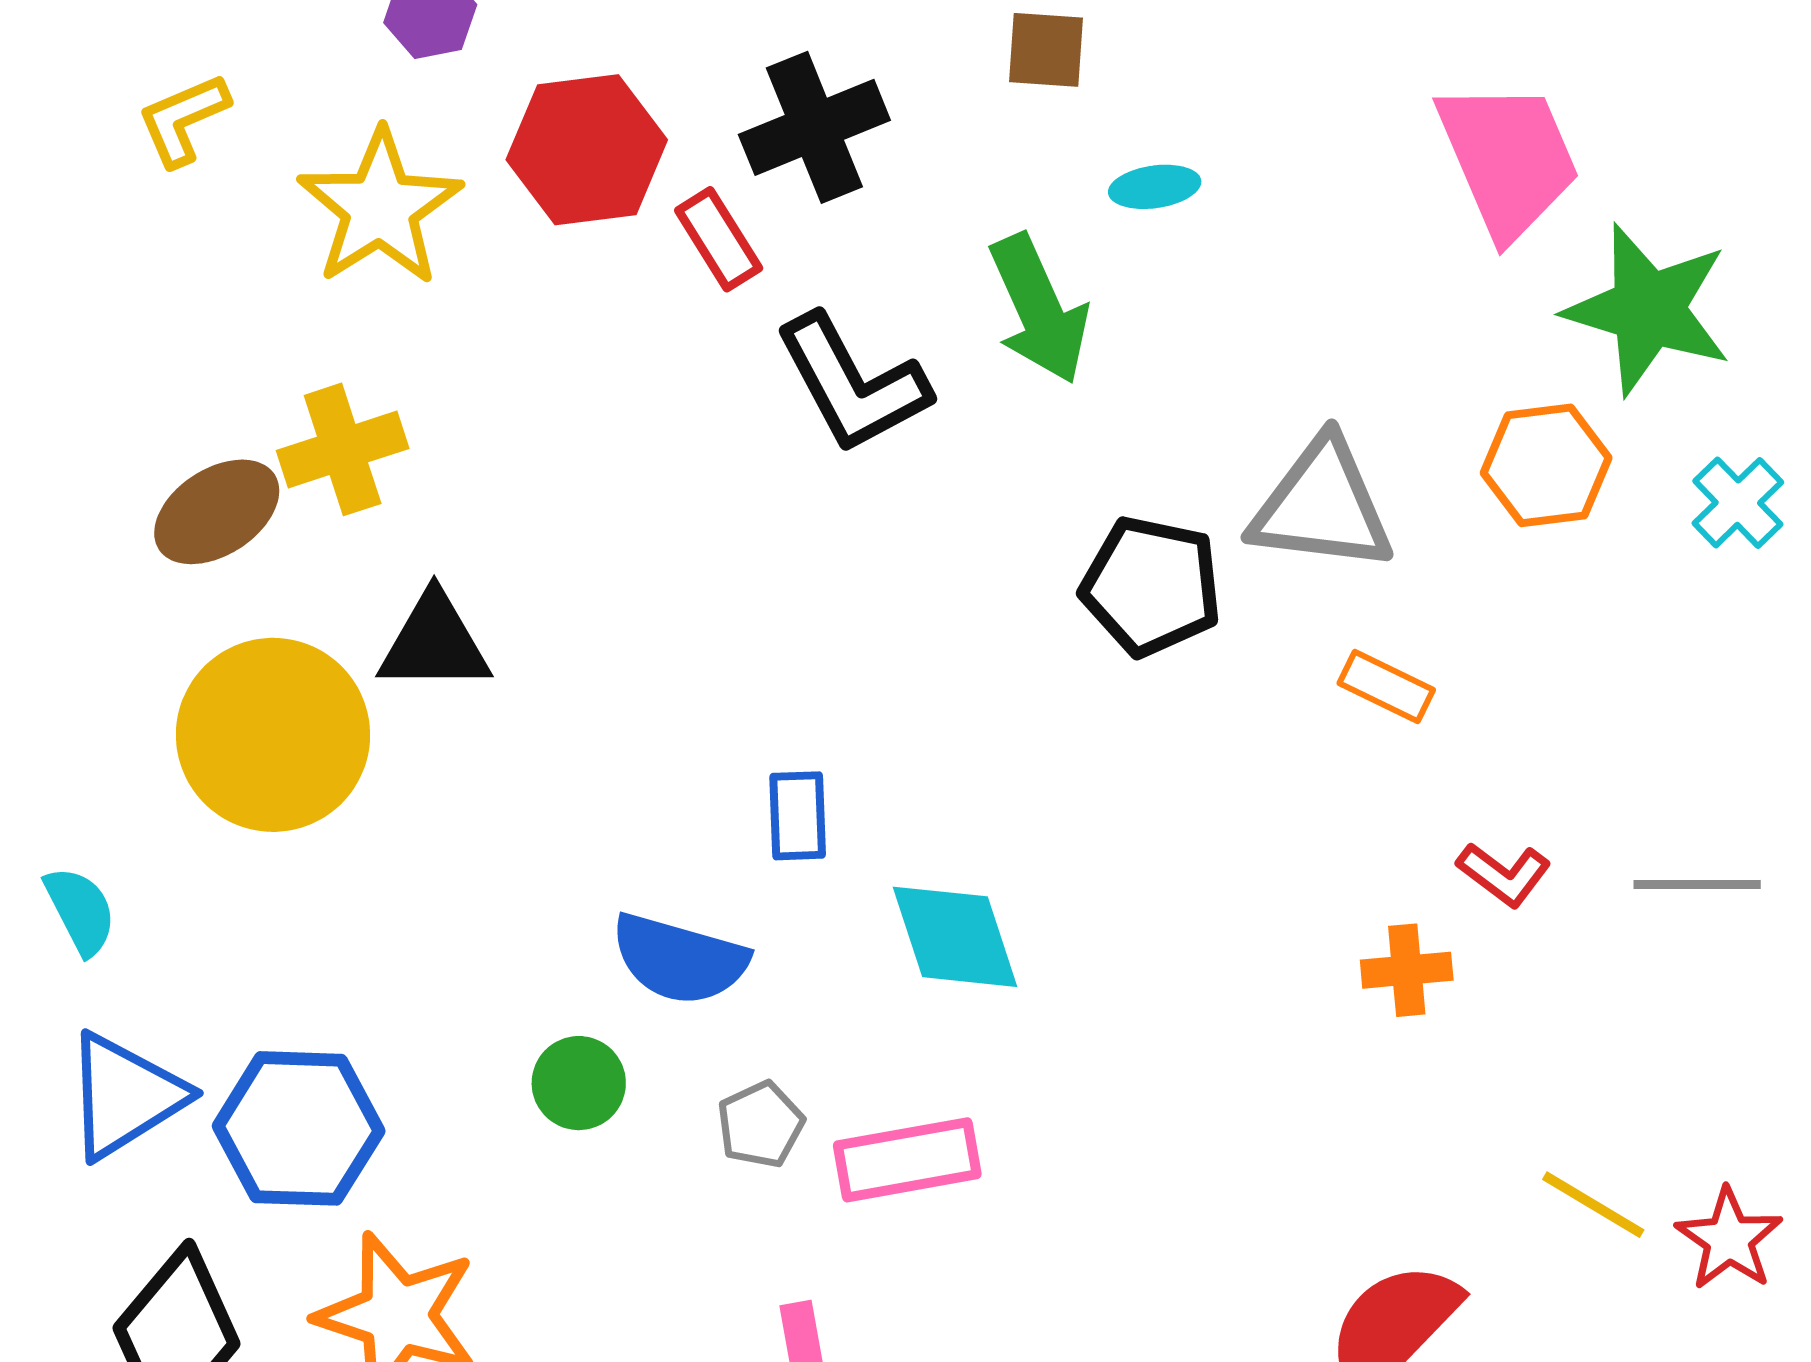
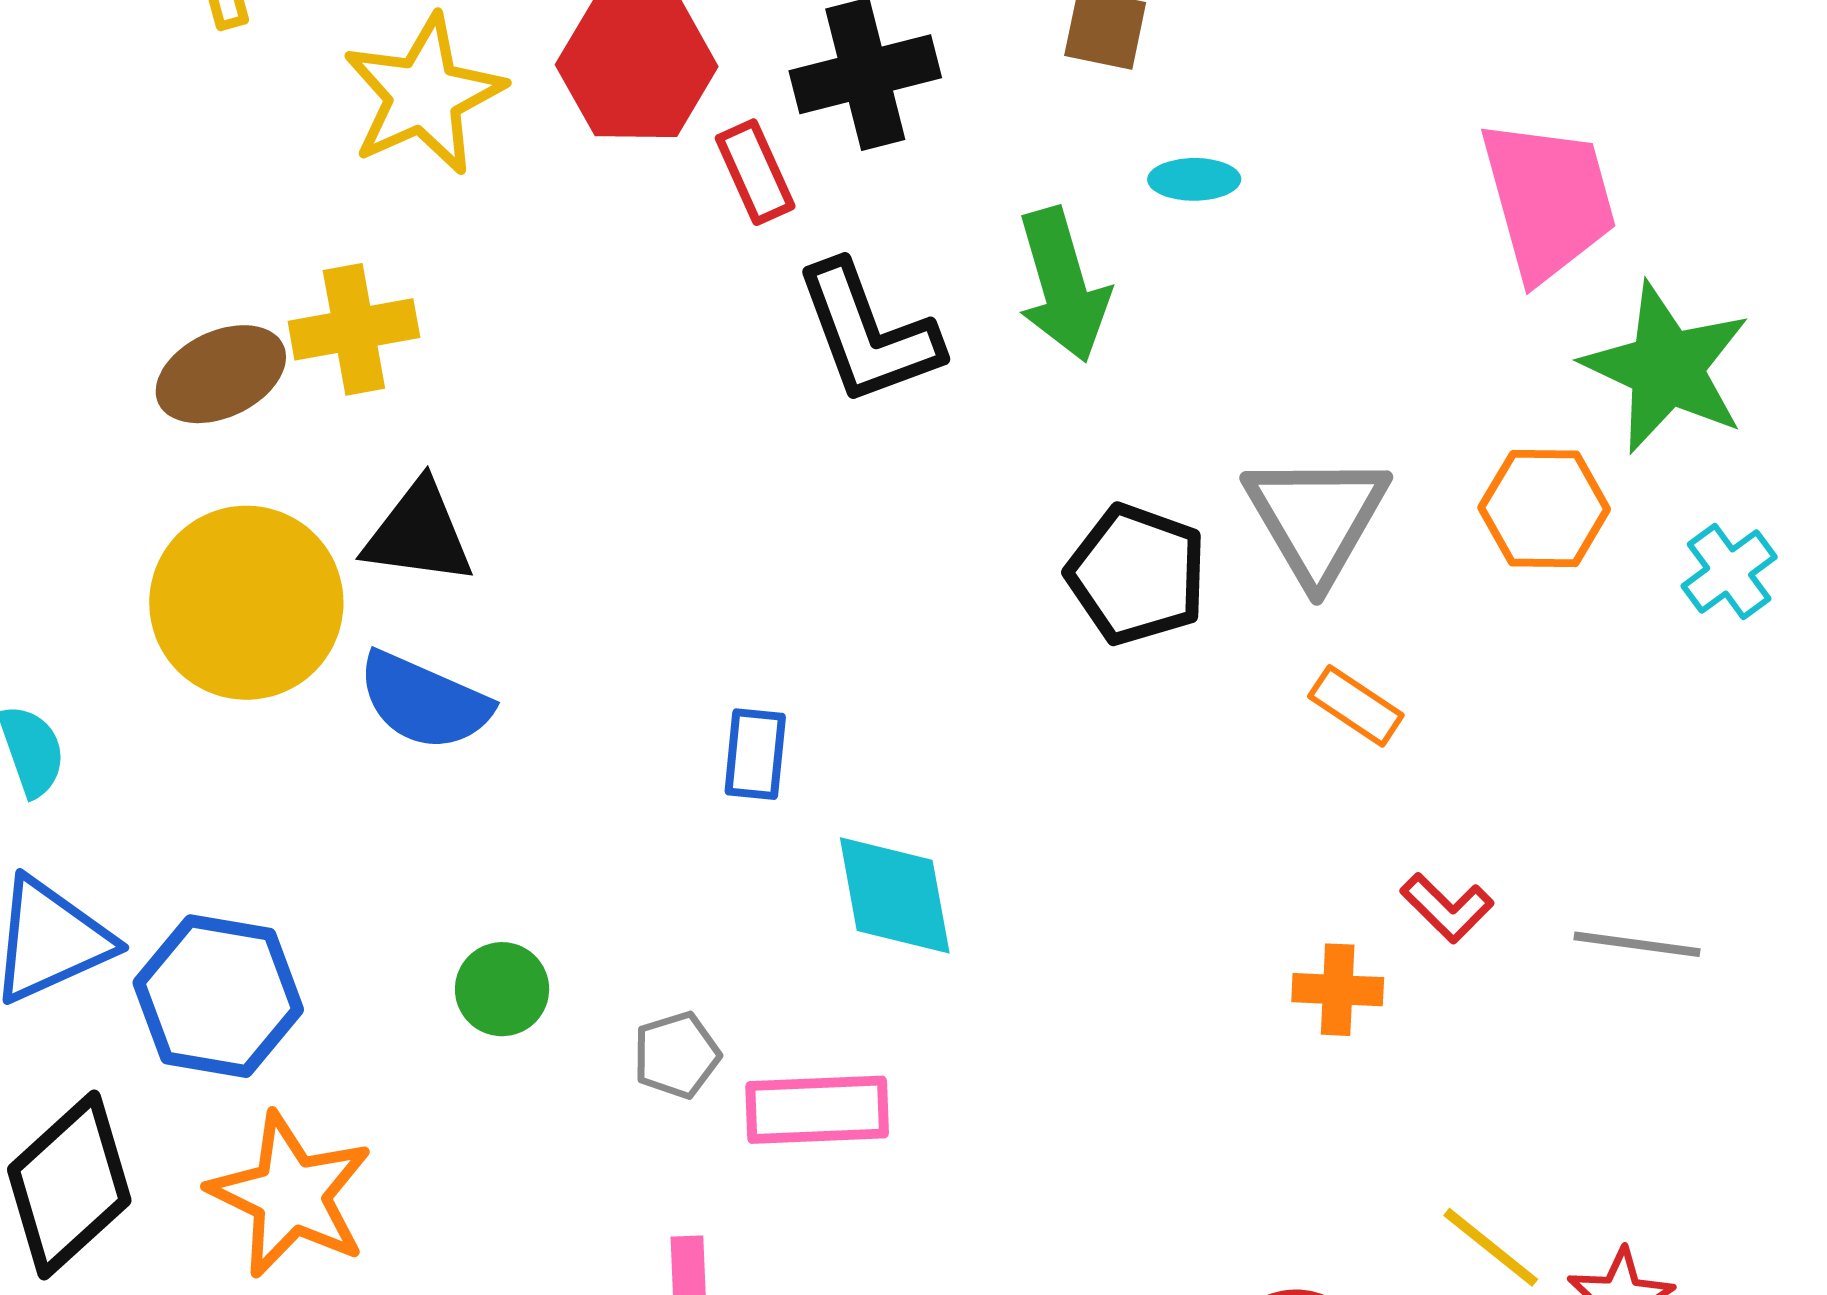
gray triangle: (1322, 506) -> (1317, 518), turned 45
blue semicircle: (679, 959) -> (424, 701), moved

